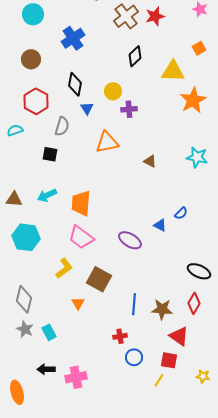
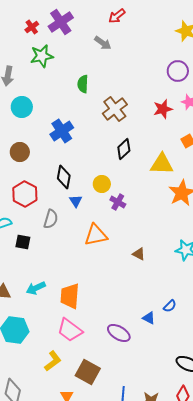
red star: (155, 16) -> (163, 109), moved
purple cross: (129, 109) -> (118, 202), turned 35
black square: (50, 154) -> (23, 242), moved

